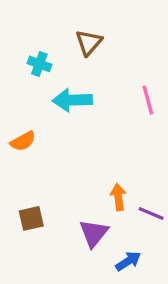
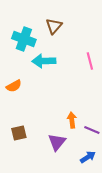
cyan cross: (39, 64) -> (24, 39), size x1.6
blue arrow: (128, 261) -> (88, 157), moved

